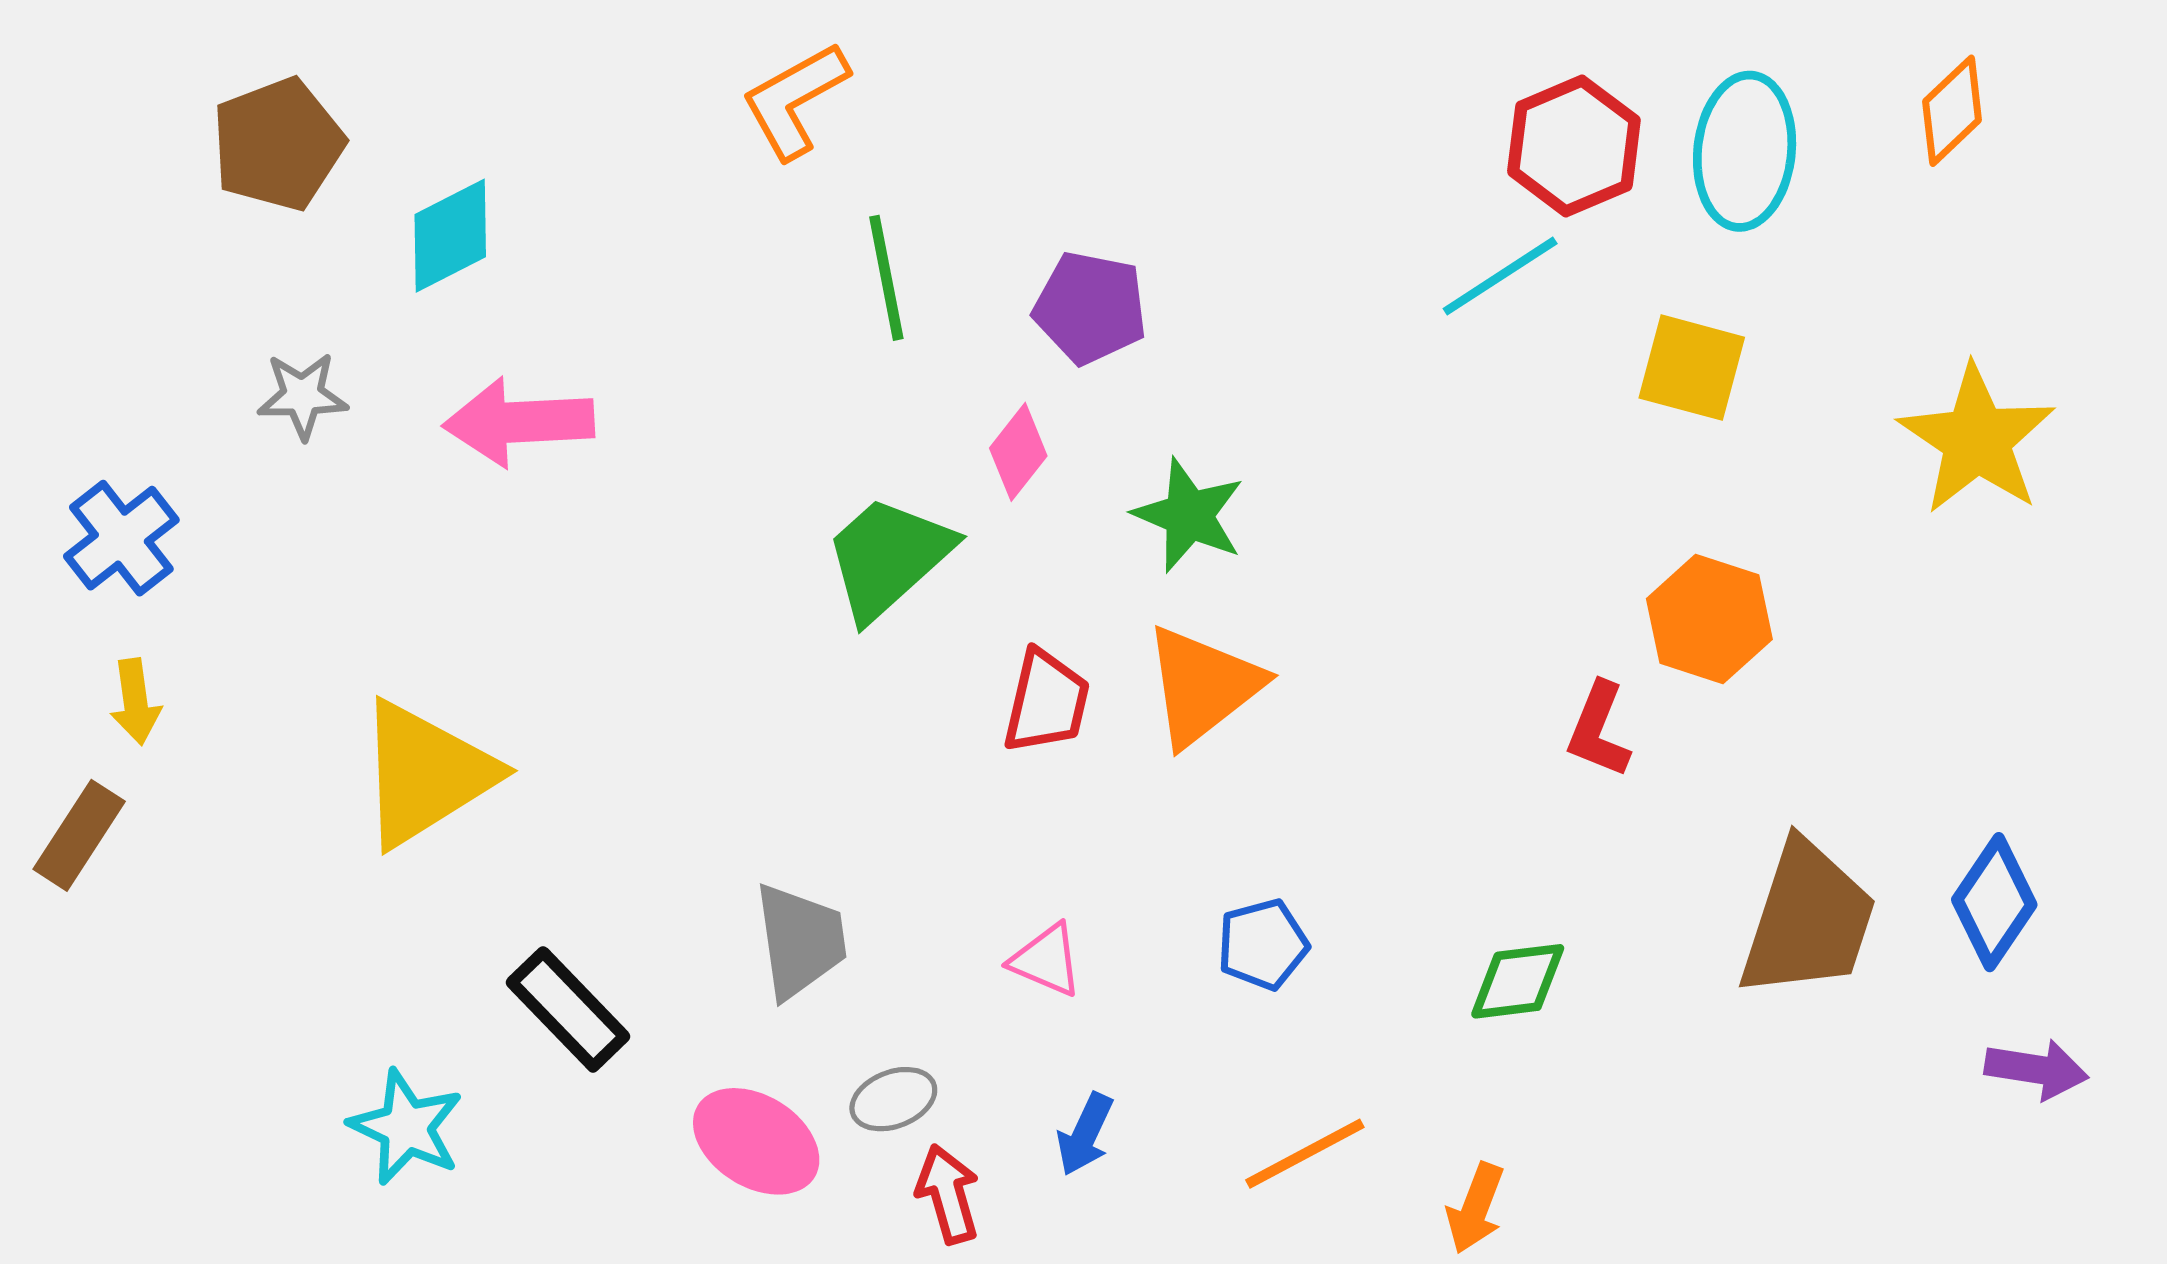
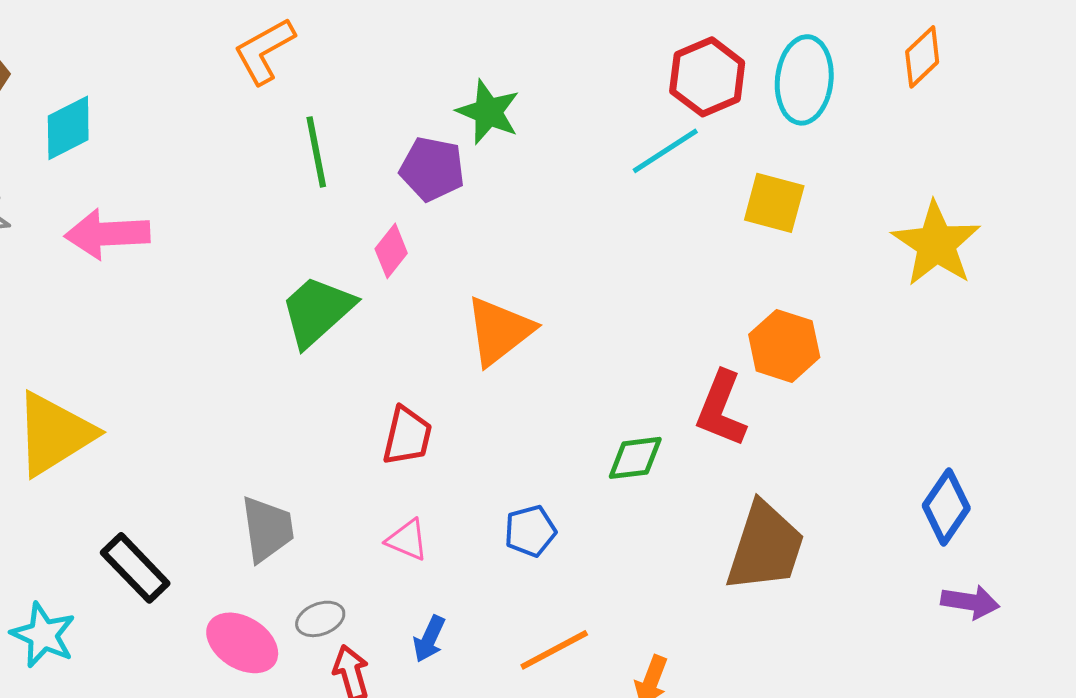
green star: (1189, 515) -> (488, 112), moved
orange triangle: (1203, 686) -> (499, 331), moved
red trapezoid: (1046, 702) -> (407, 436), moved
red L-shape: (1599, 730) -> (721, 409), size x1.4
brown trapezoid: (1808, 920) -> (765, 547), moved
green diamond: (1518, 981) -> (635, 458), moved

